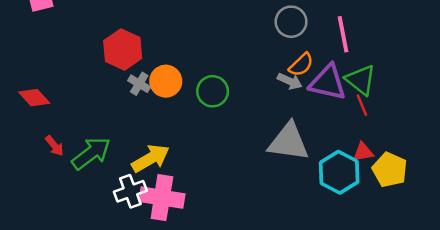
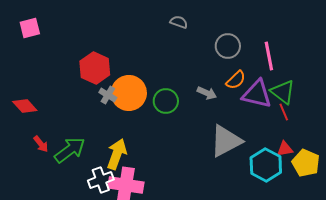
orange circle: (166, 81) -> (129, 93), size x1.4
gray arrow: (290, 81) -> (207, 93), moved
gray triangle: (288, 142) -> (226, 141), turned -36
yellow arrow: (151, 158) -> (117, 154), turned -40

